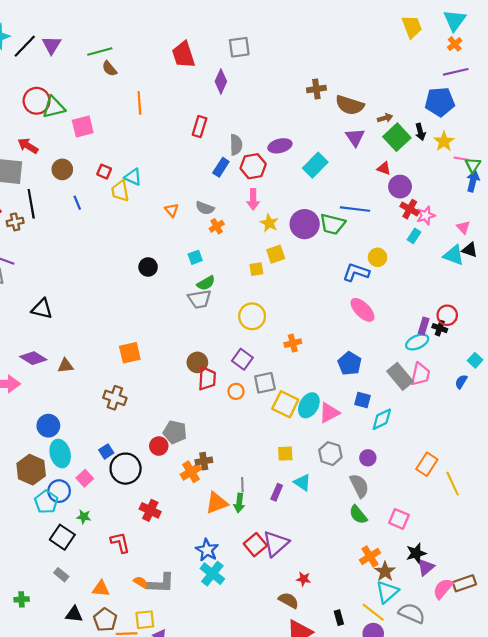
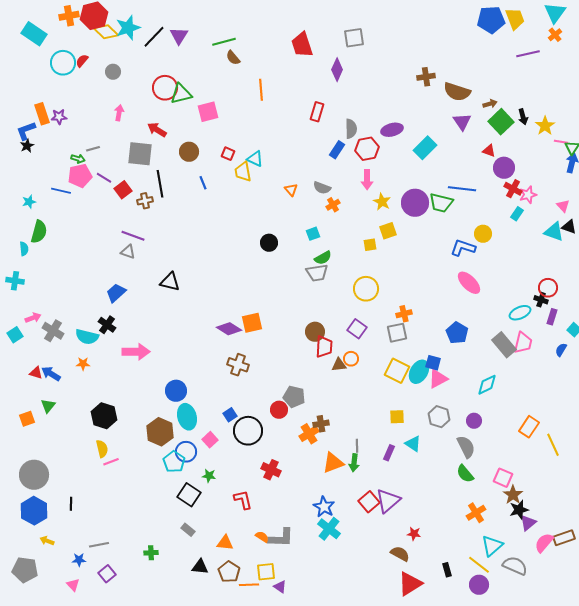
purple line: (456, 72) -> (528, 54), moved
blue pentagon: (440, 102) -> (491, 20), moved
purple rectangle: (424, 326) -> (552, 317), moved
purple diamond: (33, 358) -> (229, 329), moved
brown triangle: (65, 366) -> (339, 365), moved
gray square: (265, 383) -> (397, 333), moved
blue square: (362, 400) -> (433, 363), moved
brown star: (385, 571) -> (513, 495), moved

